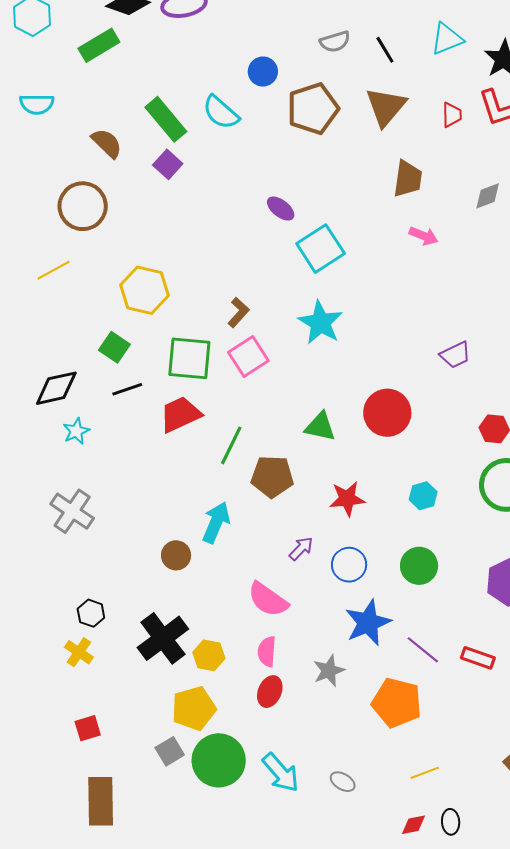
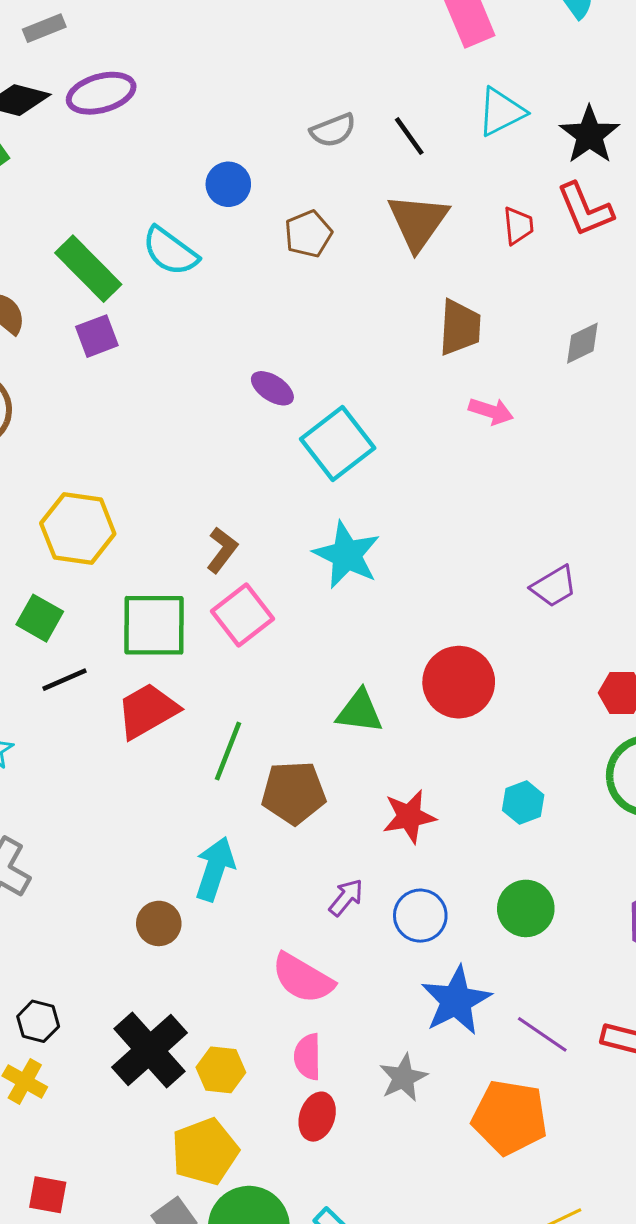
brown pentagon: (313, 109) -> (308, 234), size x0.6
purple square: (168, 164) -> (97, 336), turned 32
red square: (88, 728) -> (48, 1195), turned 32

